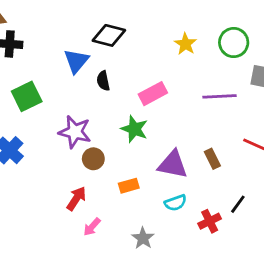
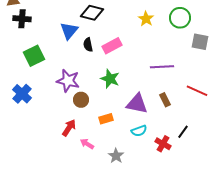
pink rectangle: (153, 94) -> (112, 46), moved
purple line: (219, 96) -> (162, 67), moved
red cross: (210, 221) -> (163, 144), turned -35
pink arrow: (92, 227) -> (87, 144), moved, turned 80

